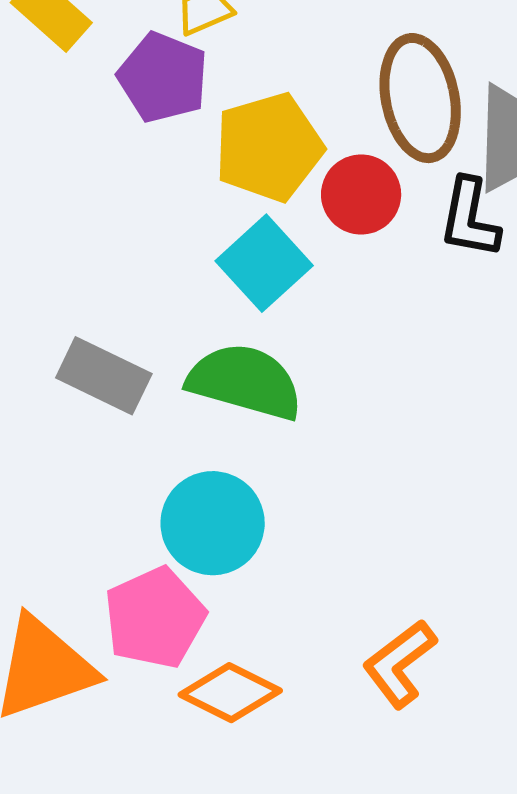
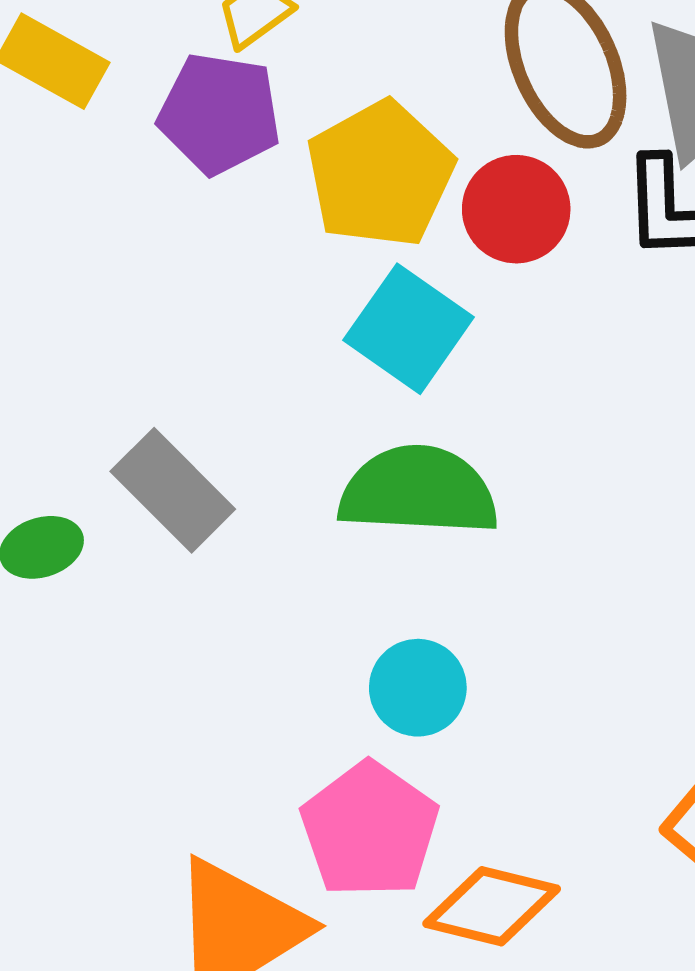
gray rectangle: (104, 376) -> (173, 490), moved, turned 32
cyan circle: (213, 523) -> (418, 688), size x0.7

